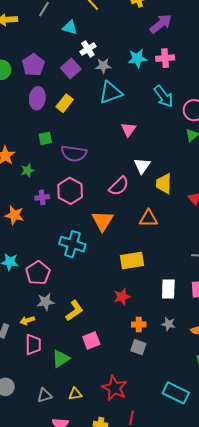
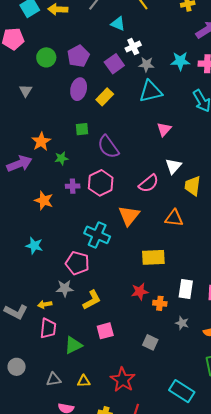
purple semicircle: (74, 153) -> (108, 147), turned 40
pink pentagon: (38, 273) -> (77, 263), moved, turned -30
orange cross: (139, 324) -> (160, 303), moved

